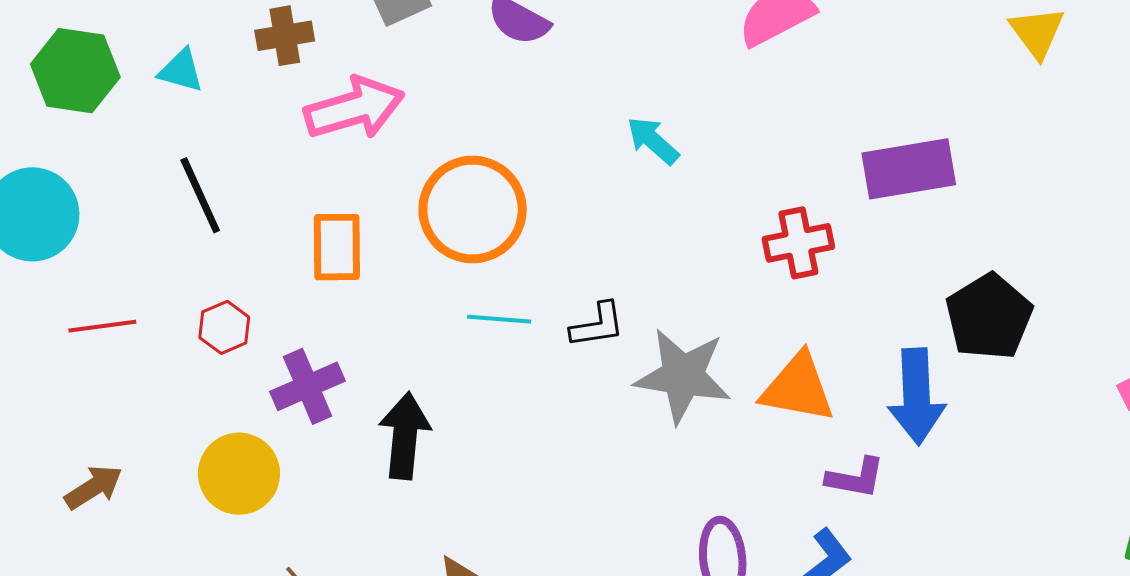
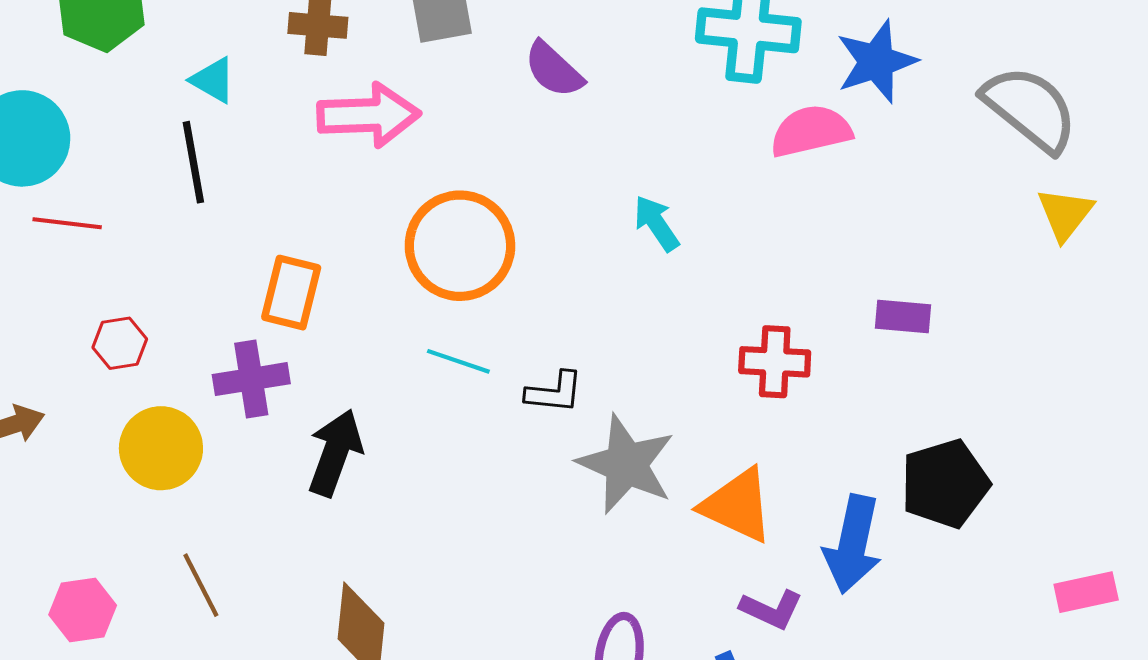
cyan triangle: (181, 71) -> (213, 80), moved
purple rectangle: (909, 169) -> (903, 317), size x0.6
orange rectangle: (337, 247) -> (291, 293), moved
red line: (102, 326) -> (67, 223), moved
red hexagon: (224, 327) -> (120, 343), moved

